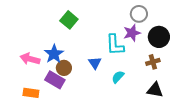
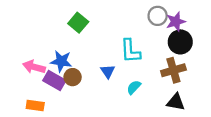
purple star: (132, 33) -> (176, 22), moved
blue star: (54, 54) -> (61, 61), turned -30
brown cross: (153, 62) -> (173, 70), size x1.5
purple rectangle: (55, 80) -> (54, 80), moved

